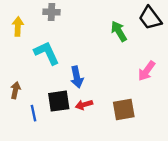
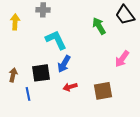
cyan L-shape: (47, 53) -> (56, 40), moved
blue arrow: (77, 77) -> (64, 64), turned 42
black square: (59, 101) -> (41, 73), moved

